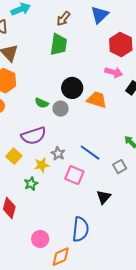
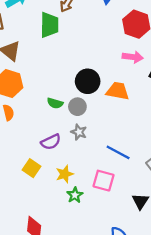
green trapezoid: (59, 44) -> (49, 25), moved
purple semicircle: (34, 136) -> (51, 142), size x0.7
gray star: (58, 153) -> (79, 132), moved
green star: (31, 184) -> (75, 195), moved

